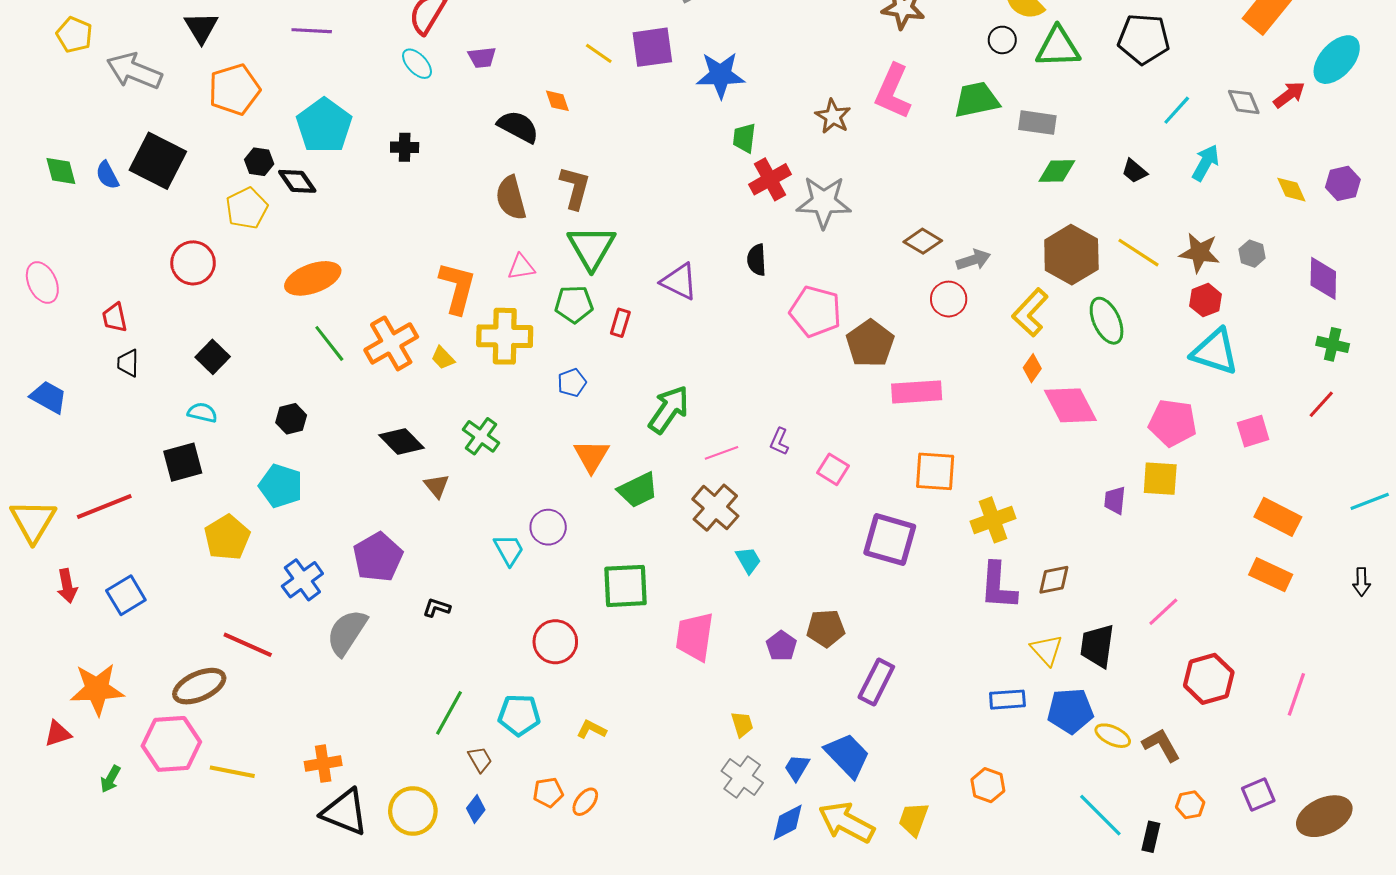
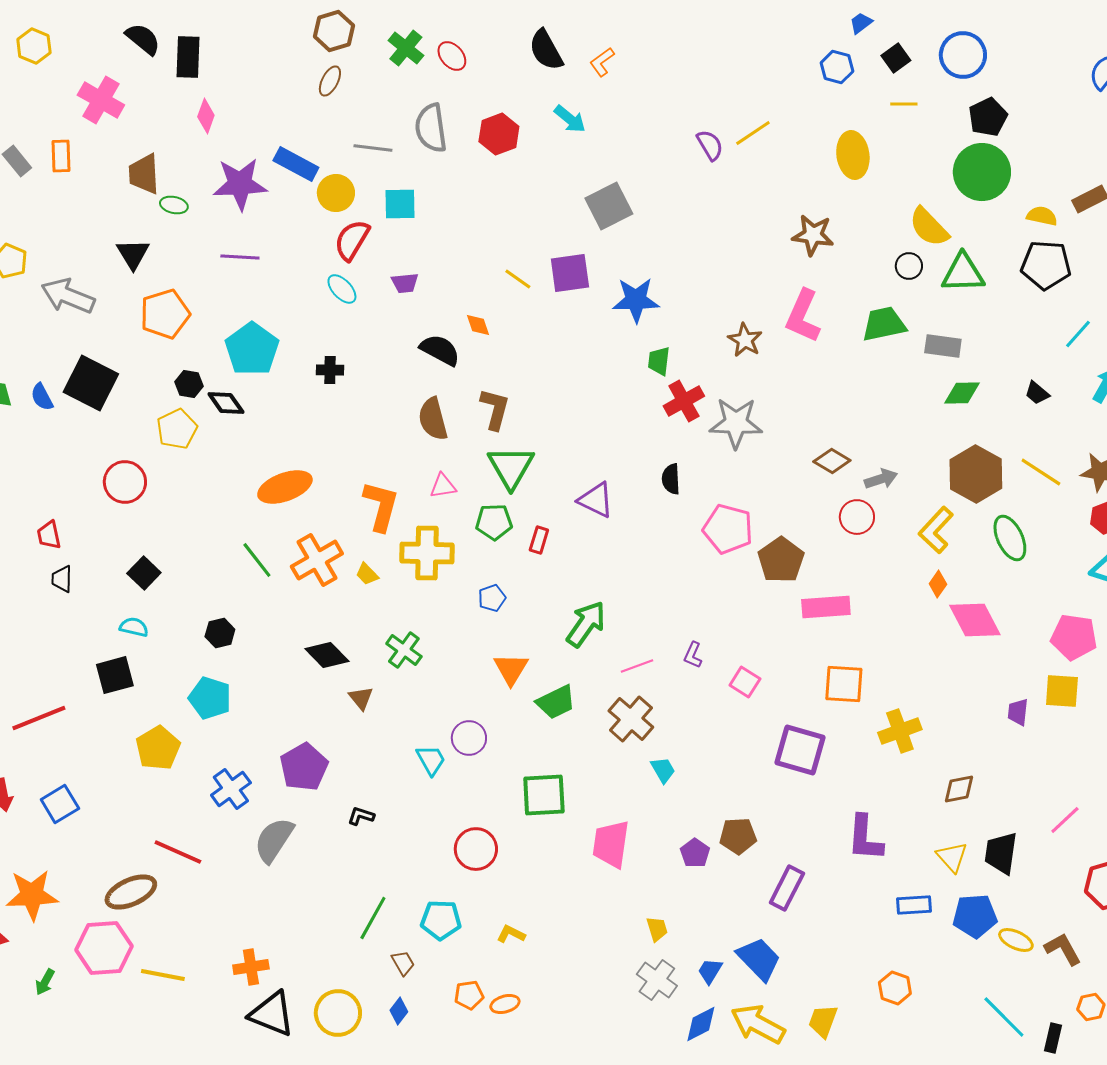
orange ellipse: (313, 278) -> (285, 487), moved
purple L-shape: (998, 586) -> (865, 838), moved
orange ellipse: (585, 802) -> (505, 1004), turned 36

